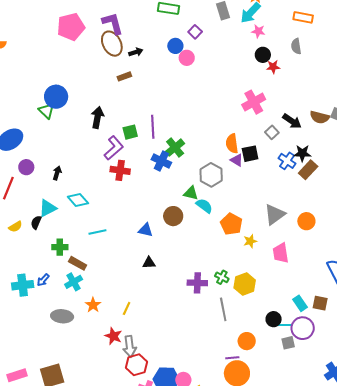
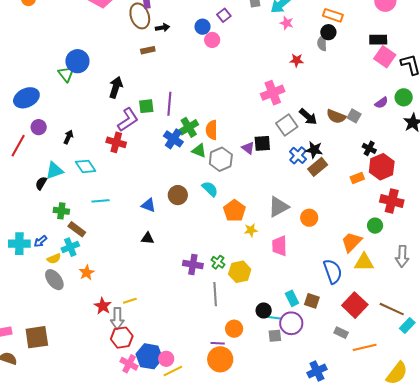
black circle: (263, 55) -> (328, 32), moved
gray square: (272, 132) -> (287, 125), size x1.5
orange semicircle: (232, 144) -> (212, 130), moved
red cross: (120, 170) -> (116, 142), moved
green triangle: (191, 193) -> (199, 151), moved
yellow semicircle: (15, 227) -> (54, 259), moved
yellow line: (127, 308) -> (130, 301), moved, turned 40
gray ellipse: (62, 316) -> (54, 280), turned 40

